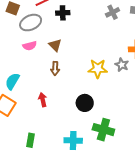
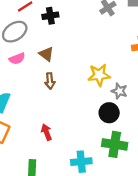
gray star: (122, 65) -> (119, 91), moved
red arrow: (43, 100) -> (46, 132), moved
black circle: (85, 103) -> (109, 113), moved

